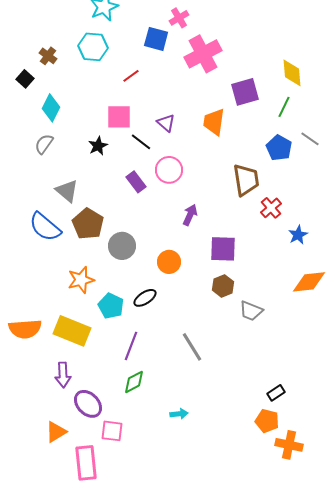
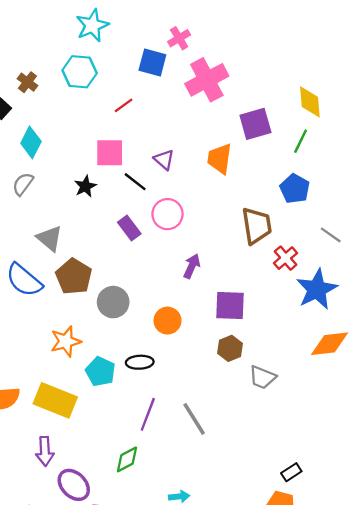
gray line: (310, 139) -> (331, 235), moved
blue star: (298, 235) -> (317, 289), size x1.8
black ellipse: (145, 298) -> (140, 362), turned 30
purple line: (131, 346) -> (148, 414), moved

